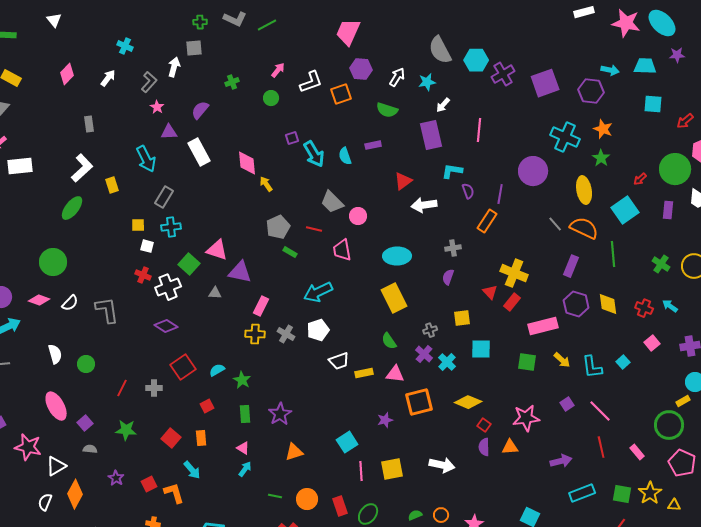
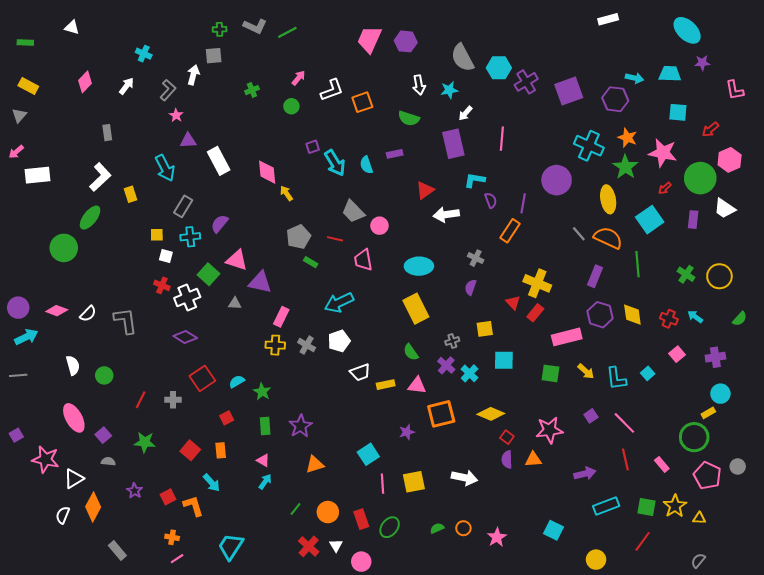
white triangle: (54, 20) -> (72, 27), turned -35
pink star: (626, 23) -> (663, 153), moved
purple hexagon: (361, 69) -> (406, 41), moved
white arrow: (397, 77) -> (419, 85), turned 138
purple semicircle: (200, 110) -> (220, 224), moved
green star: (601, 158) -> (625, 167), size x1.4
gray cross: (453, 248) -> (476, 258), turned 35
green circle: (53, 262) -> (64, 248), moved
green line: (275, 496) -> (295, 509), turned -64

